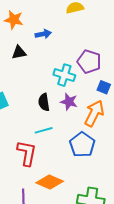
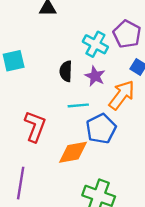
cyan line: (44, 130) -> (78, 105), moved
orange diamond: (50, 182) -> (73, 152), moved, turned -44

